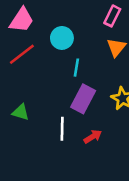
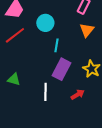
red arrow: (93, 137) -> (78, 95), moved

